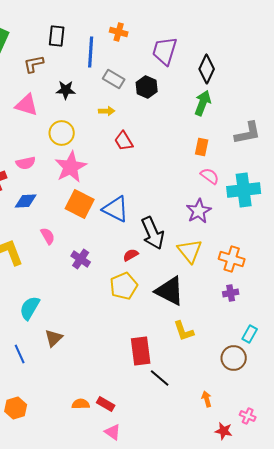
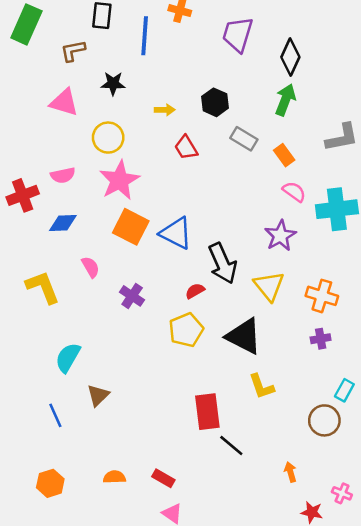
gray rectangle: (114, 79) -> (244, 139), moved
black hexagon: (147, 87) -> (215, 102), moved
orange rectangle: (202, 147) -> (284, 155), turned -48
orange semicircle: (81, 404) -> (114, 477), moved

